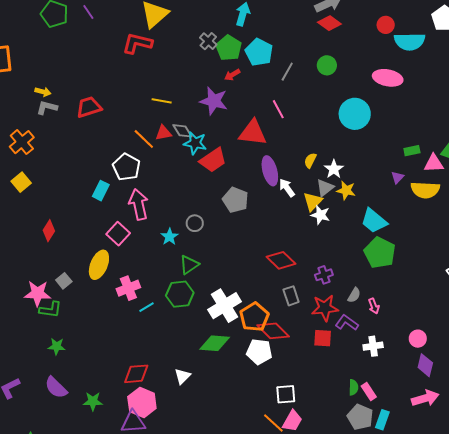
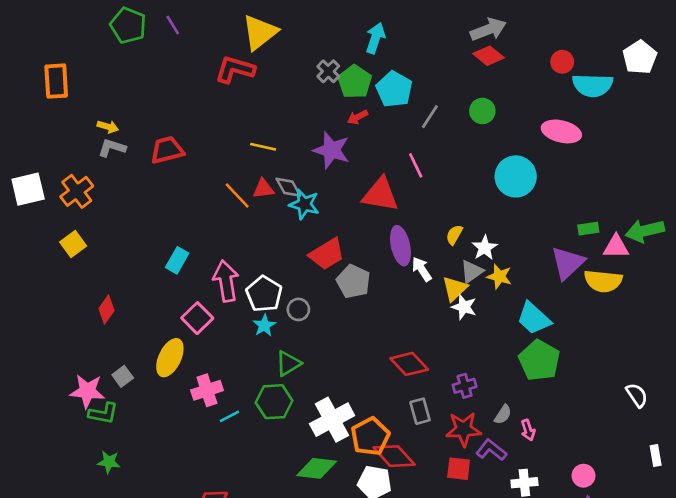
red trapezoid: (213, 160) -> (327, 254), moved
white pentagon: (126, 167) -> (264, 294), moved
purple triangle: (397, 177) -> (568, 263), size x2.0

